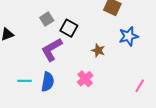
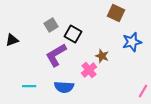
pink cross: (85, 79) -> (89, 70), moved
blue semicircle: (48, 82) -> (64, 87), moved, turned 84

